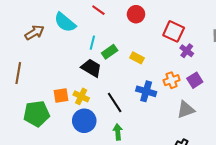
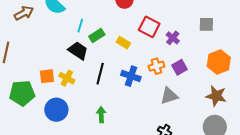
red square: (174, 31) -> (149, 27), moved
black line: (115, 102) -> (100, 74), moved, turned 45
blue circle: (84, 121) -> (56, 110), moved

